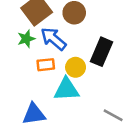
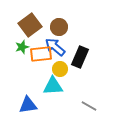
blue arrow: (53, 39) -> (55, 47), moved
orange rectangle: (46, 65) -> (41, 54), moved, size x1.5

